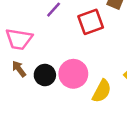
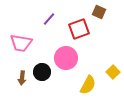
brown arrow: (19, 69) -> (22, 78), moved, turned -136
pink circle: (73, 74) -> (66, 58), moved

